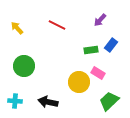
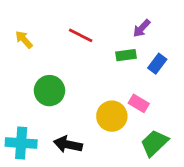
green rectangle: (91, 50) -> (126, 55), moved
green circle: (24, 66) -> (49, 91), moved
cyan cross: (15, 101) -> (21, 143), size x1.5

